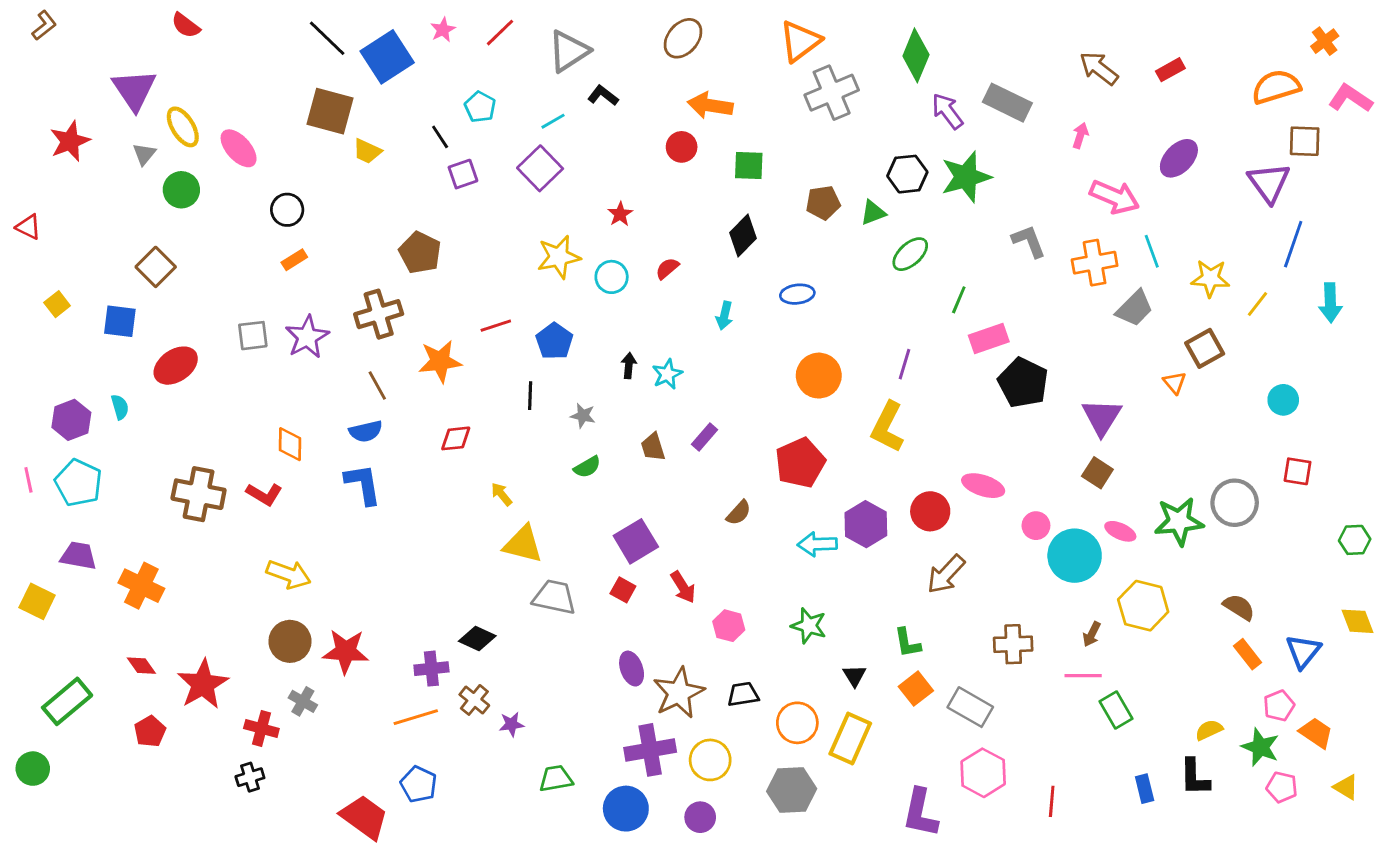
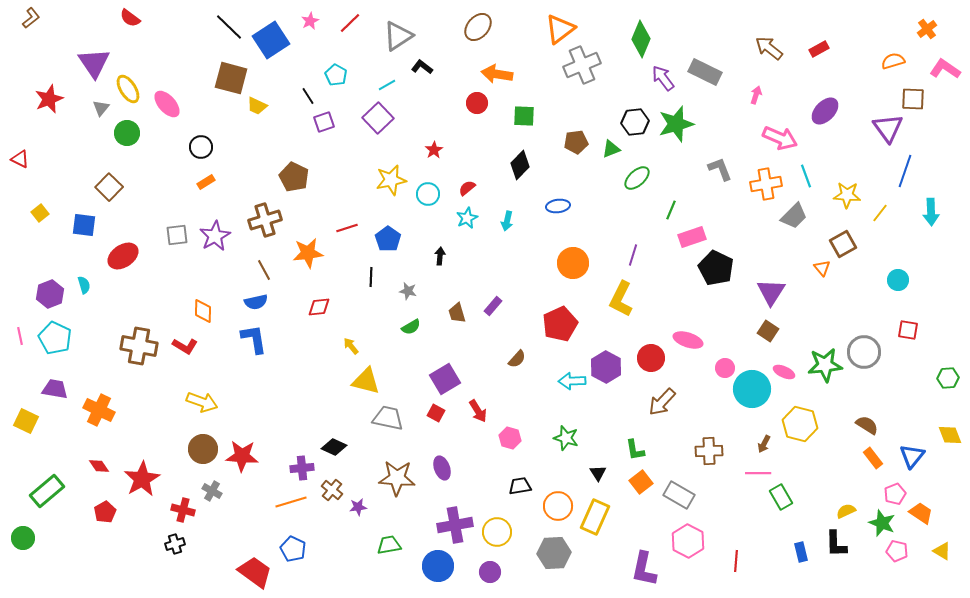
orange semicircle: (1276, 87) -> (893, 61), size x0.7
cyan star: (667, 374) -> (467, 218), moved
brown star: (679, 693) -> (397, 478), moved, turned 30

